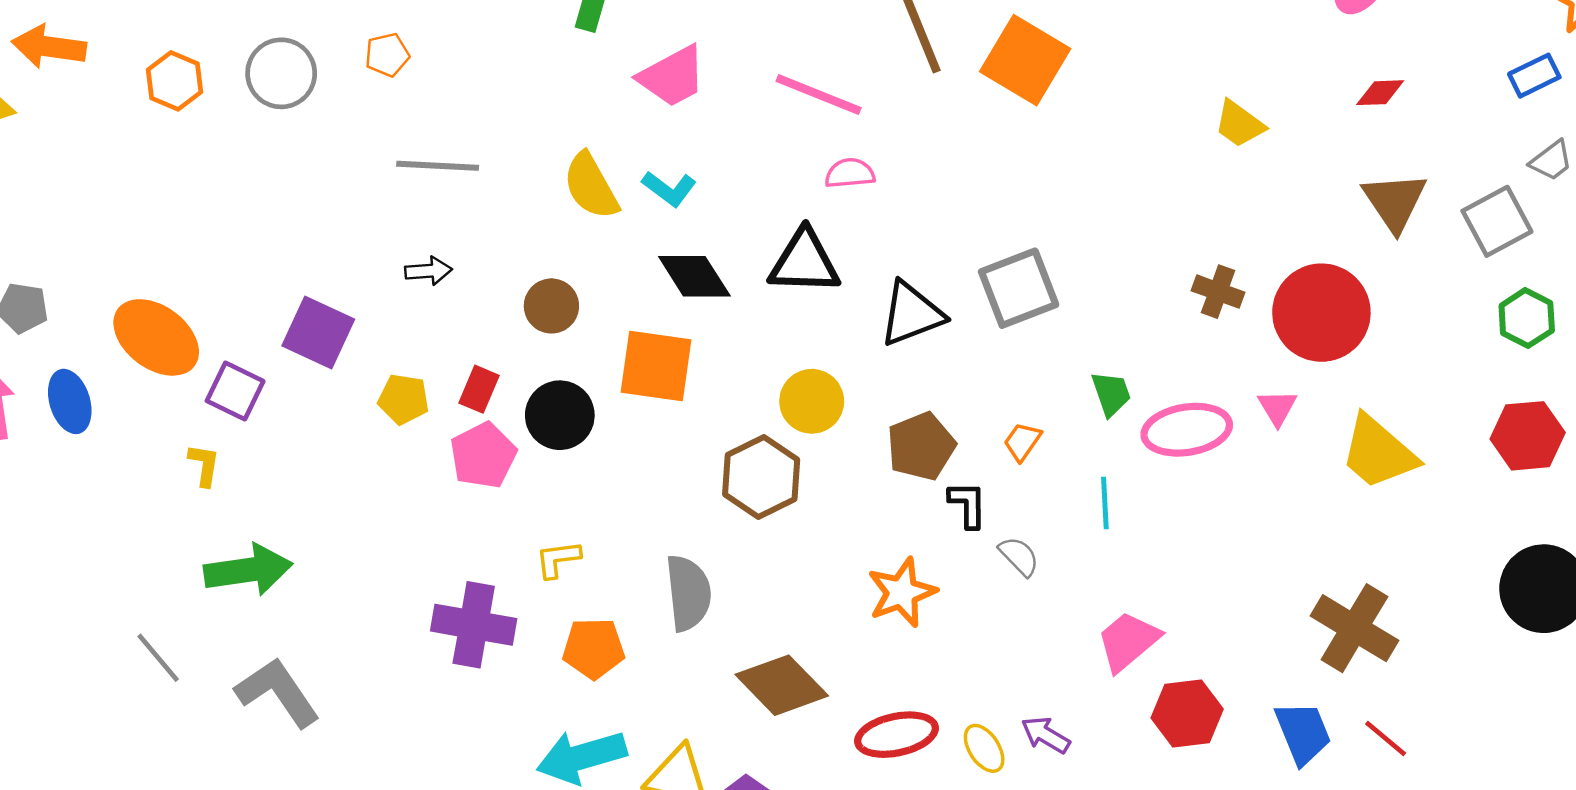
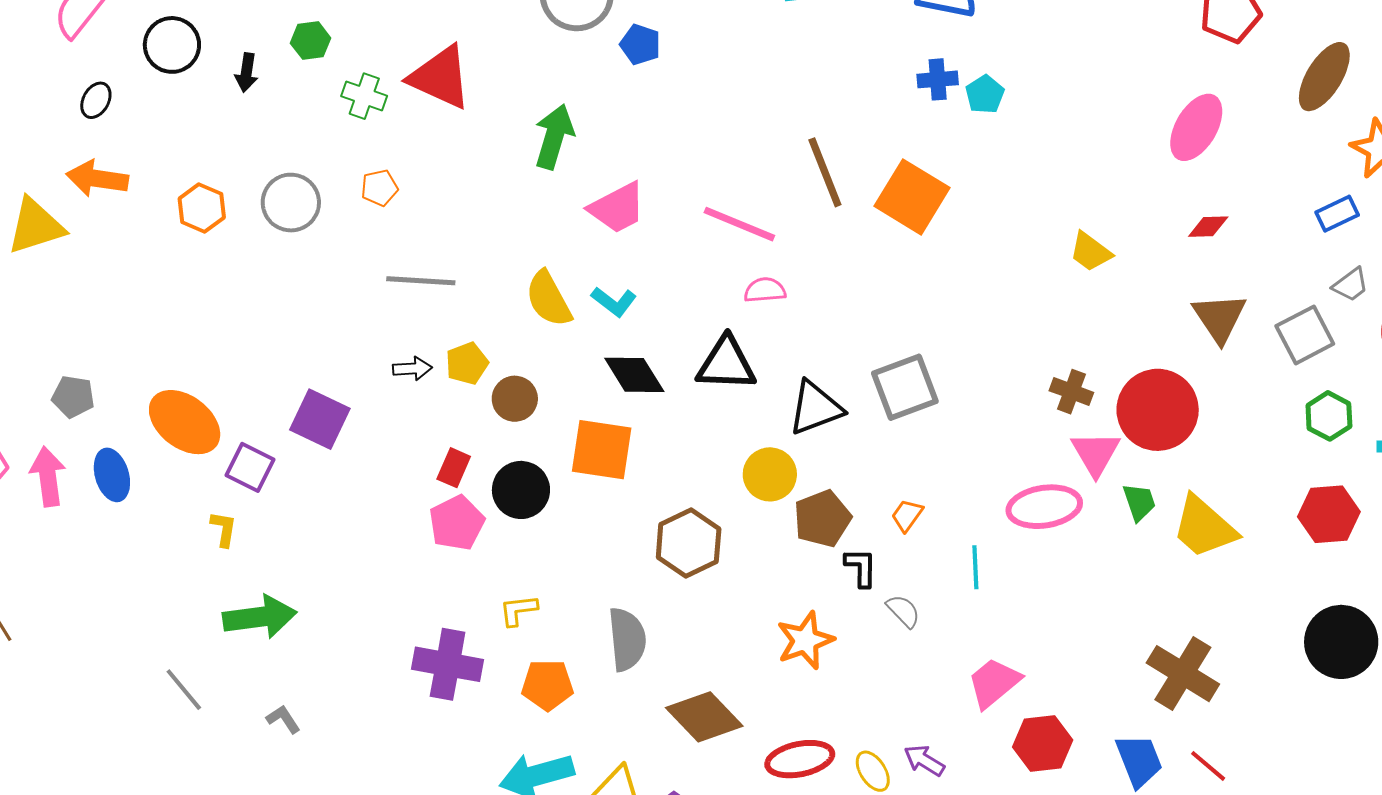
green trapezoid: (1111, 394) -> (1139, 502), moved
yellow pentagon: (403, 399) -> (467, 363), moved, turned -30
yellow circle: (812, 401) -> (770, 474), moved
pink triangle: (1277, 408) -> (1096, 453), moved, size x1.5
gray L-shape: (278, 692) -> (283, 719), size x0.5

